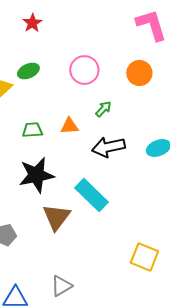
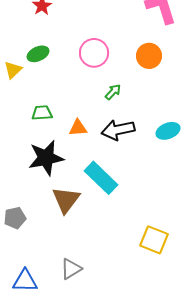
orange triangle: (69, 126) -> (78, 128), moved

